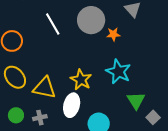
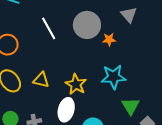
cyan star: (118, 72) -> (114, 77), turned -30
yellow triangle: (44, 88) -> (41, 80), moved, size x0.7

